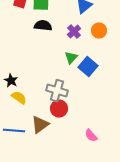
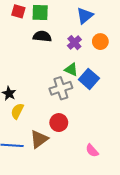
green triangle: (71, 58) -> (71, 70), turned -48
gray cross: (57, 91) -> (61, 88), moved, turned -35
yellow semicircle: (19, 98) -> (17, 111), turned -98

